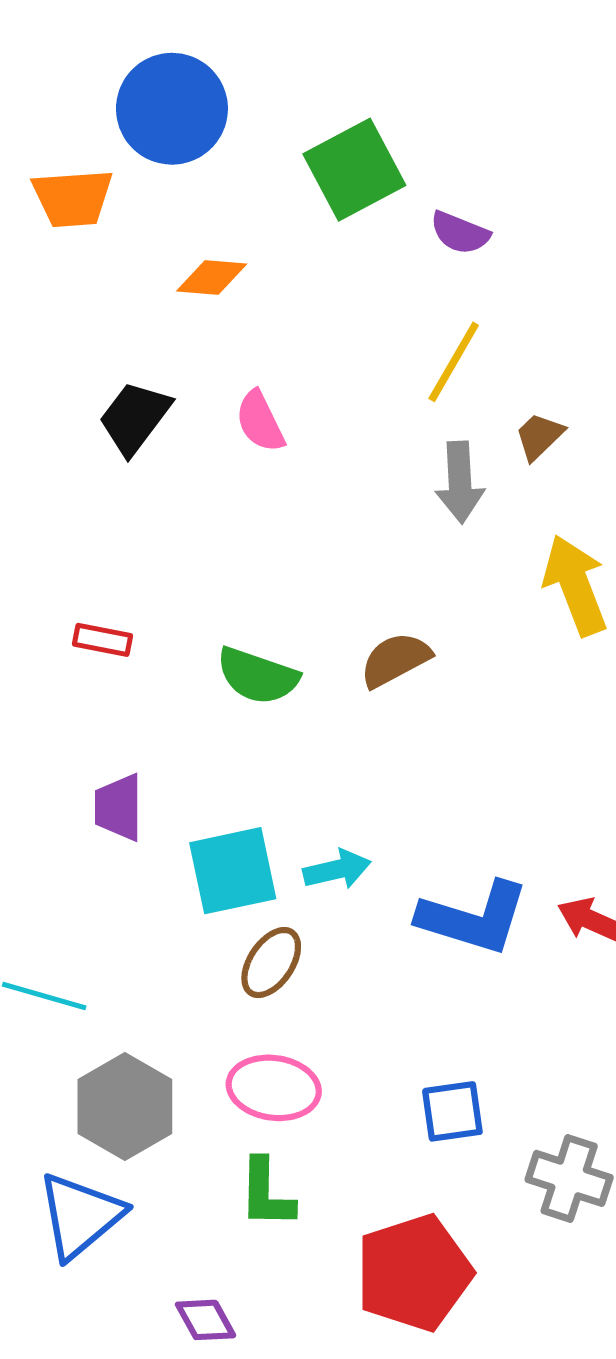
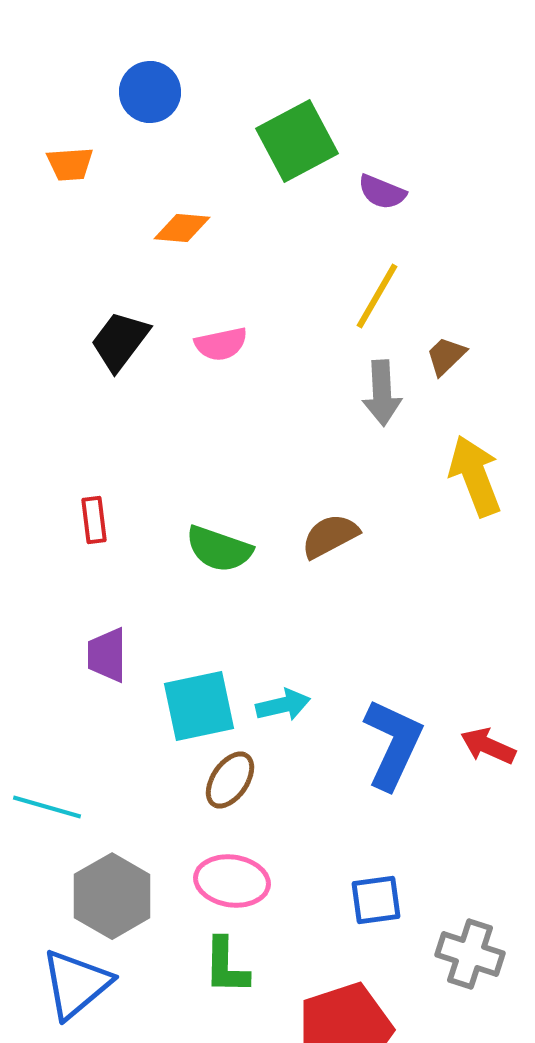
blue circle: (172, 109) -> (150, 92), size x0.7
orange trapezoid: (73, 198) -> (70, 164), size x0.7
pink semicircle: (260, 421) -> (221, 344), turned -76
red rectangle: (102, 640) -> (94, 520), turned 72
blue L-shape: (474, 918) -> (393, 744), turned -82

